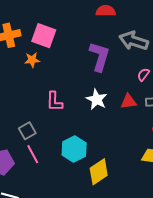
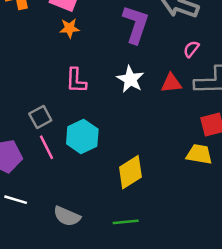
orange star: (32, 60) -> (70, 28), moved
cyan hexagon: (74, 149) -> (82, 136), moved

